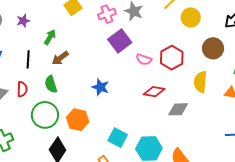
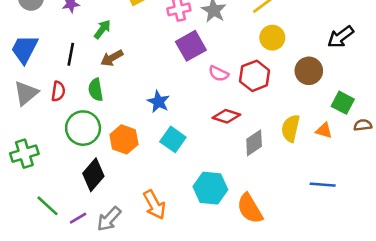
yellow circle: (191, 17) -> (272, 38), moved
yellow semicircle: (200, 82) -> (291, 128), moved
gray diamond: (178, 109) -> (254, 143), turned -40
cyan square: (118, 138) -> (173, 139), moved

